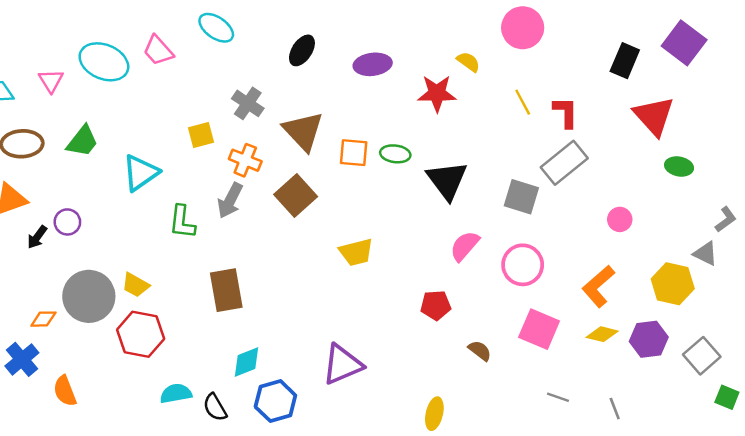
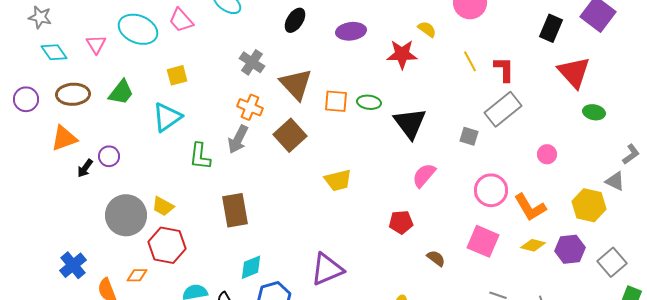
yellow square: (201, 135) -> (177, 75), moved
gray square: (521, 197) -> (469, 136), size x0.7
pink circle: (523, 265) -> (491, 190), moved
orange L-shape: (598, 286) -> (530, 207), turned -80
orange diamond: (43, 319) -> (137, 275), moved

